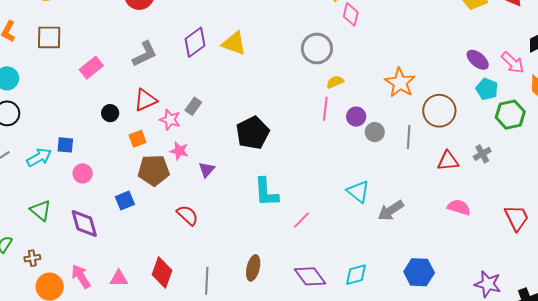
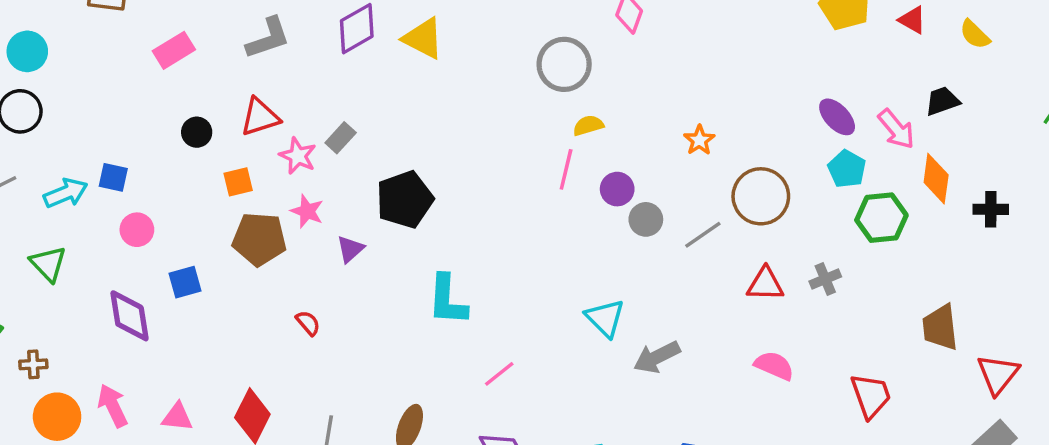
orange star: (400, 83) -> (699, 140), size x0.6
black pentagon: (253, 133) -> (405, 200), moved
gray line: (409, 137) -> (703, 235), turned 45
blue square: (125, 201) -> (185, 282), moved
green triangle: (41, 210) -> (48, 264), moved
red semicircle: (188, 215) -> (308, 323), size x0.7
pink line: (301, 220) -> (499, 374), moved

